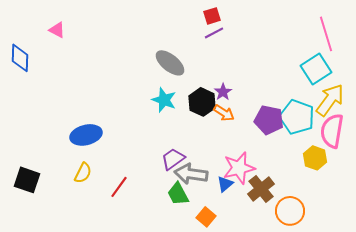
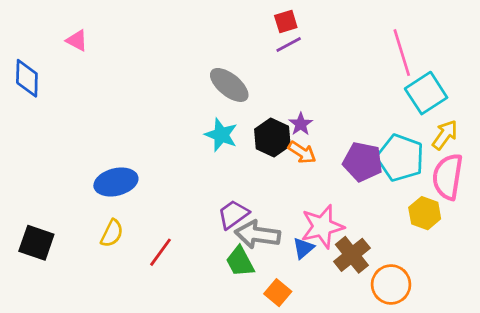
pink line: (326, 34) -> (402, 53), moved
yellow arrow: (330, 100) -> (445, 135), size x0.7

